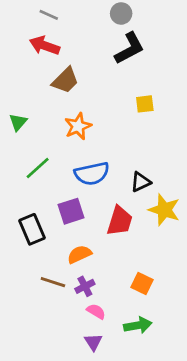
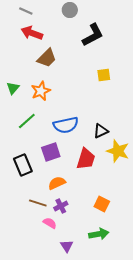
gray circle: (121, 13) -> (70, 10), moved
gray line: (49, 15) -> (26, 11), moved
orange star: (78, 126) -> (41, 91), moved
pink semicircle: (96, 311) -> (50, 223), moved

